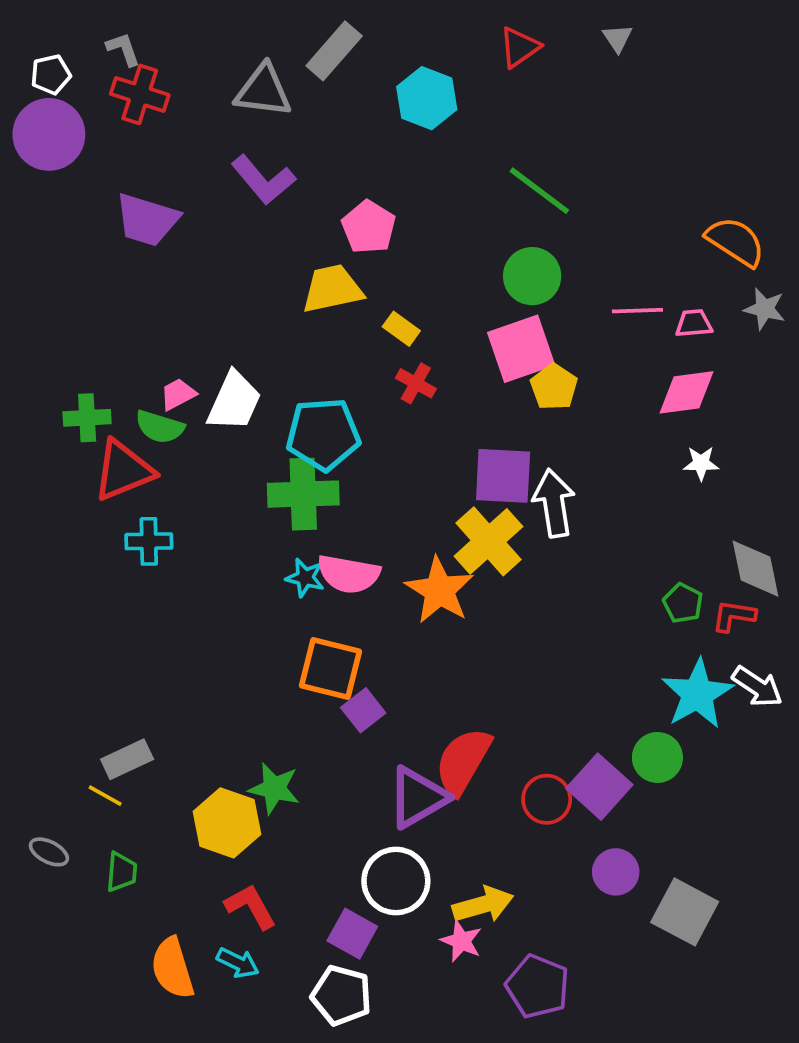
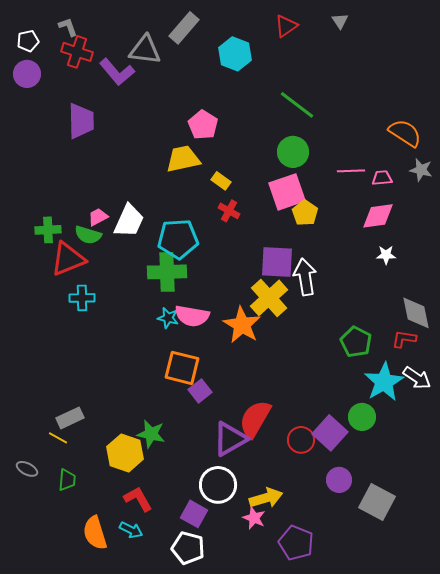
purple circle: (49, 134) -> (27, 74), size x0.7
purple L-shape: (263, 180) -> (117, 72), moved
purple trapezoid: (147, 220) -> (81, 121), turned -108
green pentagon: (683, 603) -> (356, 342), moved, size x1.4

